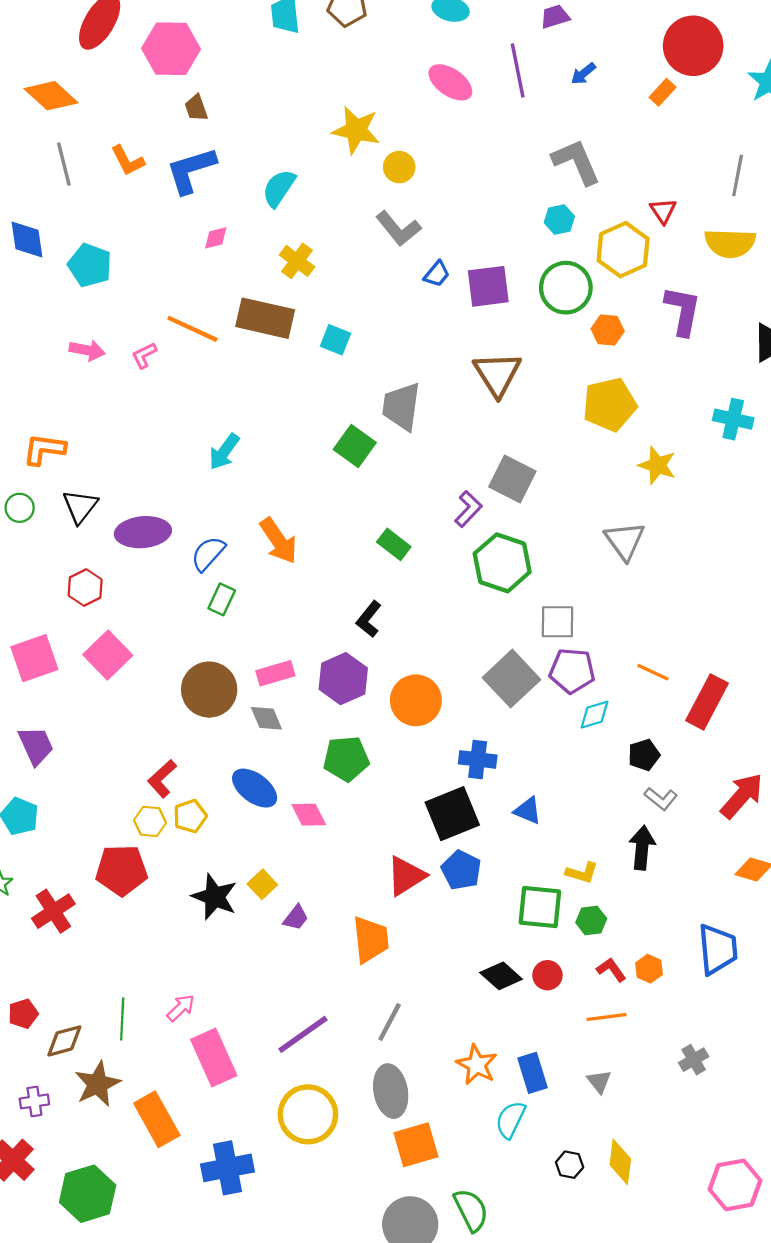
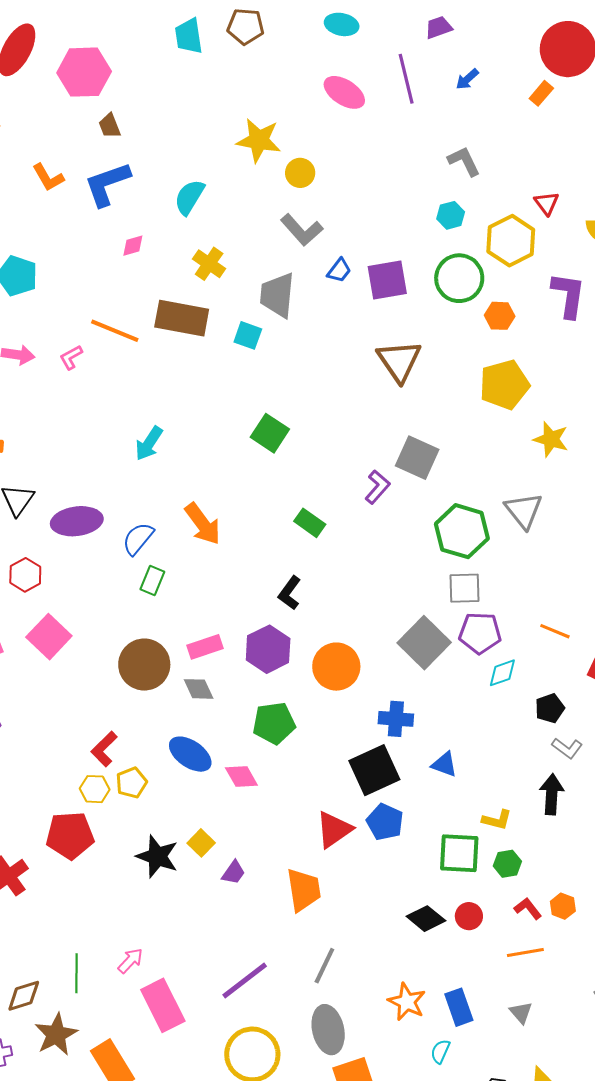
gray L-shape: (576, 162) -> (464, 161), size x0.7
gray trapezoid: (401, 407) -> (277, 295), moved
green hexagon: (502, 563) -> (462, 531), moved
cyan semicircle: (511, 1120) -> (440, 1051), size x0.7

